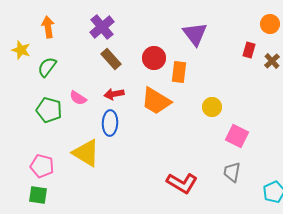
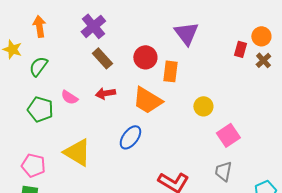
orange circle: (270, 24) -> (261, 36), moved
blue ellipse: (110, 123) -> (130, 137), moved, turned 35
pink square: (237, 136) -> (228, 135), turned 30

